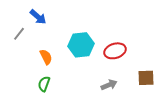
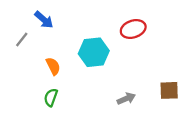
red ellipse: (115, 51) -> (133, 29), moved

